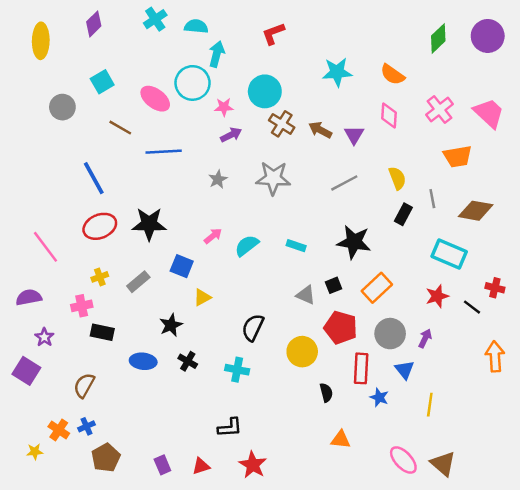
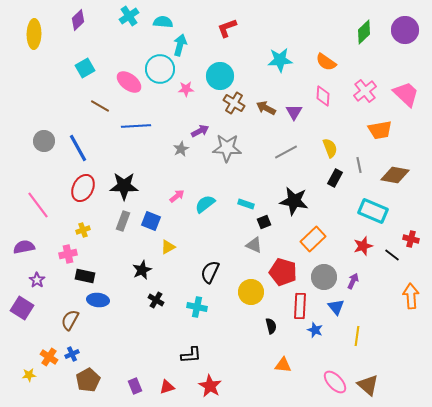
gray circle: (62, 107) -> (44, 141), moved
purple arrow: (231, 135) -> (200, 131), moved
red ellipse: (100, 226) -> (83, 188), turned -40
gray rectangle: (138, 282) -> (123, 221), moved, turned -30
black square: (333, 285) -> (264, 222), moved
blue ellipse: (143, 361) -> (98, 300), moved

